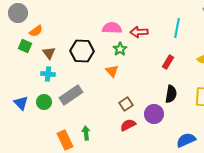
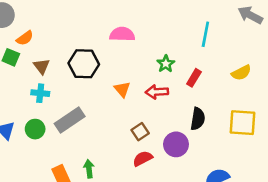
red arrow: (139, 32) -> (157, 92), moved
green star: (120, 49) -> (166, 64), moved

